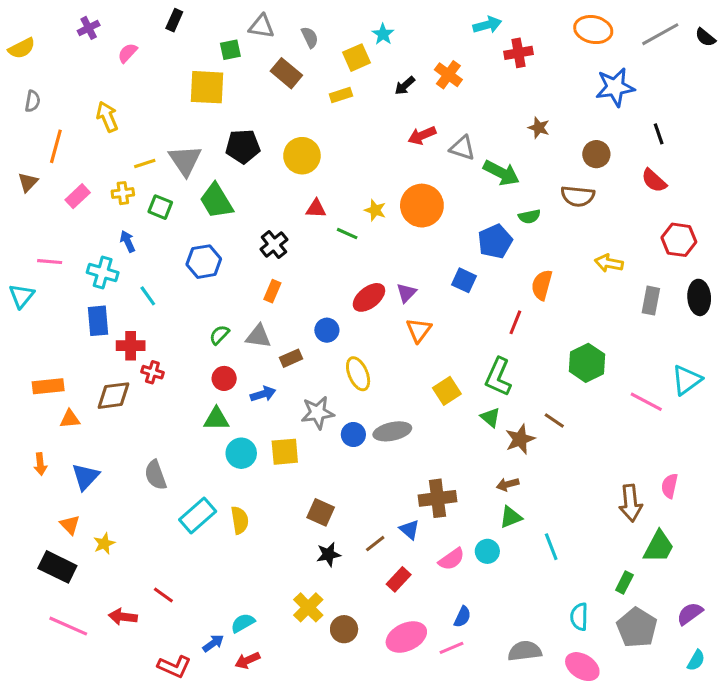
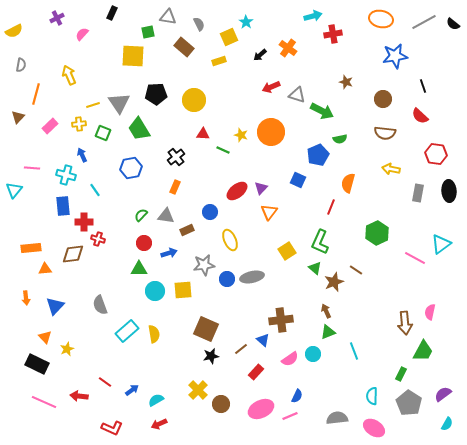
brown semicircle: (578, 196) -> (385, 133), moved
brown arrow: (508, 484) -> (326, 311), turned 80
brown square: (321, 512) -> (206, 329), size x1.4
blue arrow: (213, 643) -> (132, 390), moved

